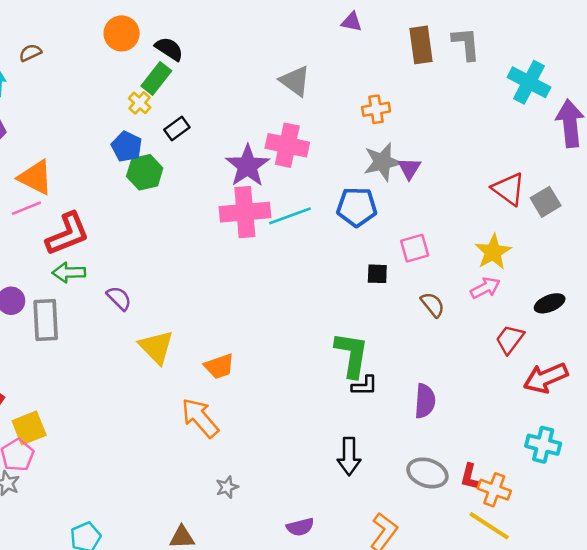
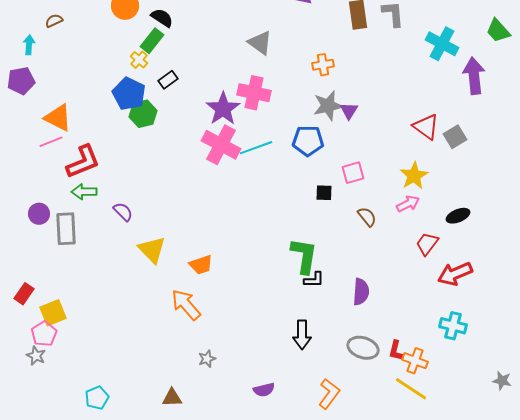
blue pentagon: (127, 147) -> (129, 94), size x1.4
pink cross: (245, 212) -> (221, 145), turned 33

